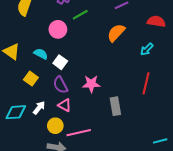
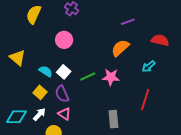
green line: (80, 15) -> (88, 76), moved
cyan semicircle: (41, 54) -> (46, 71), moved
yellow square: (31, 79) -> (40, 92), moved
pink star: (91, 84) -> (111, 77), moved

